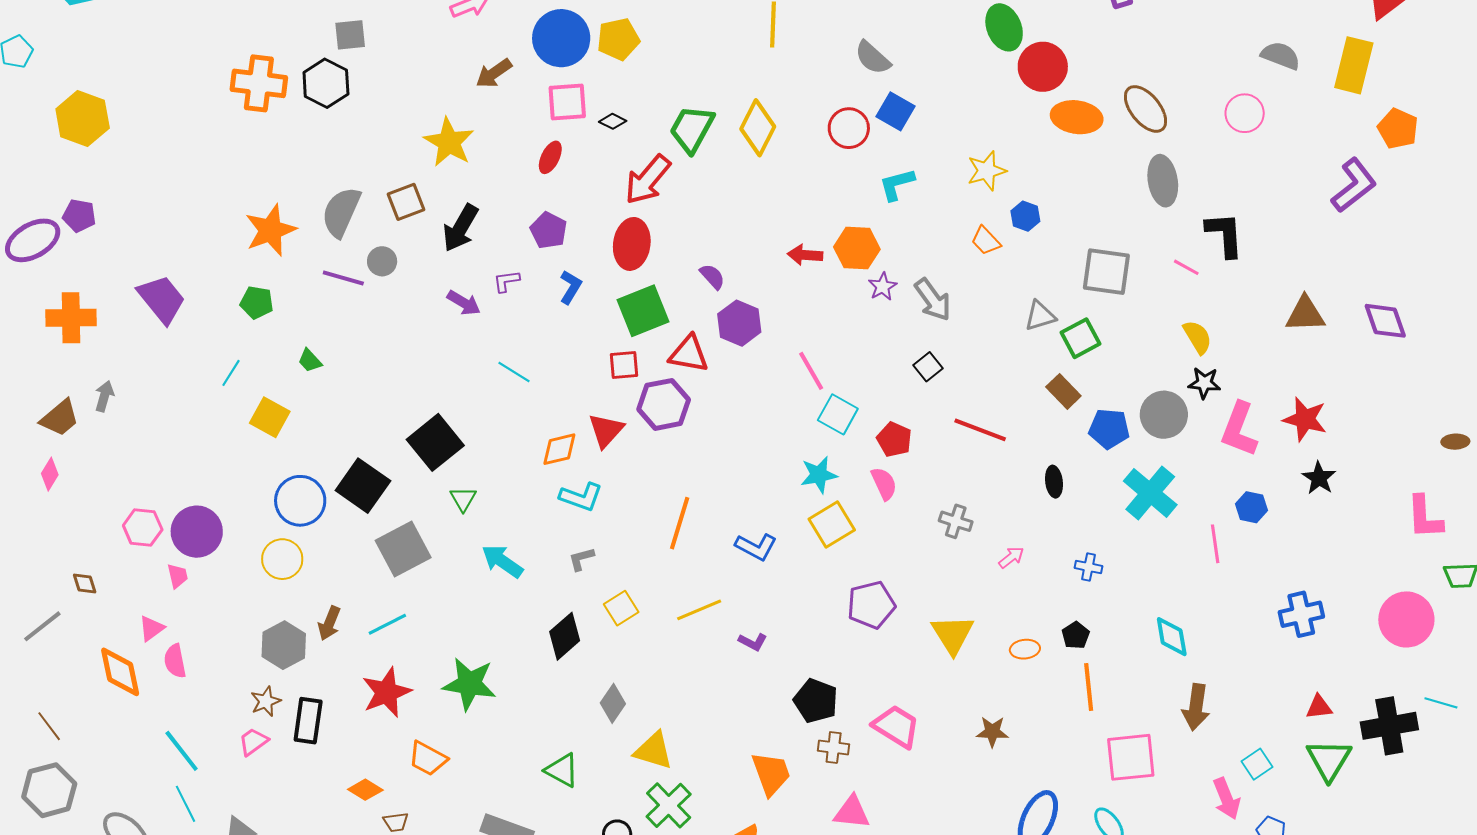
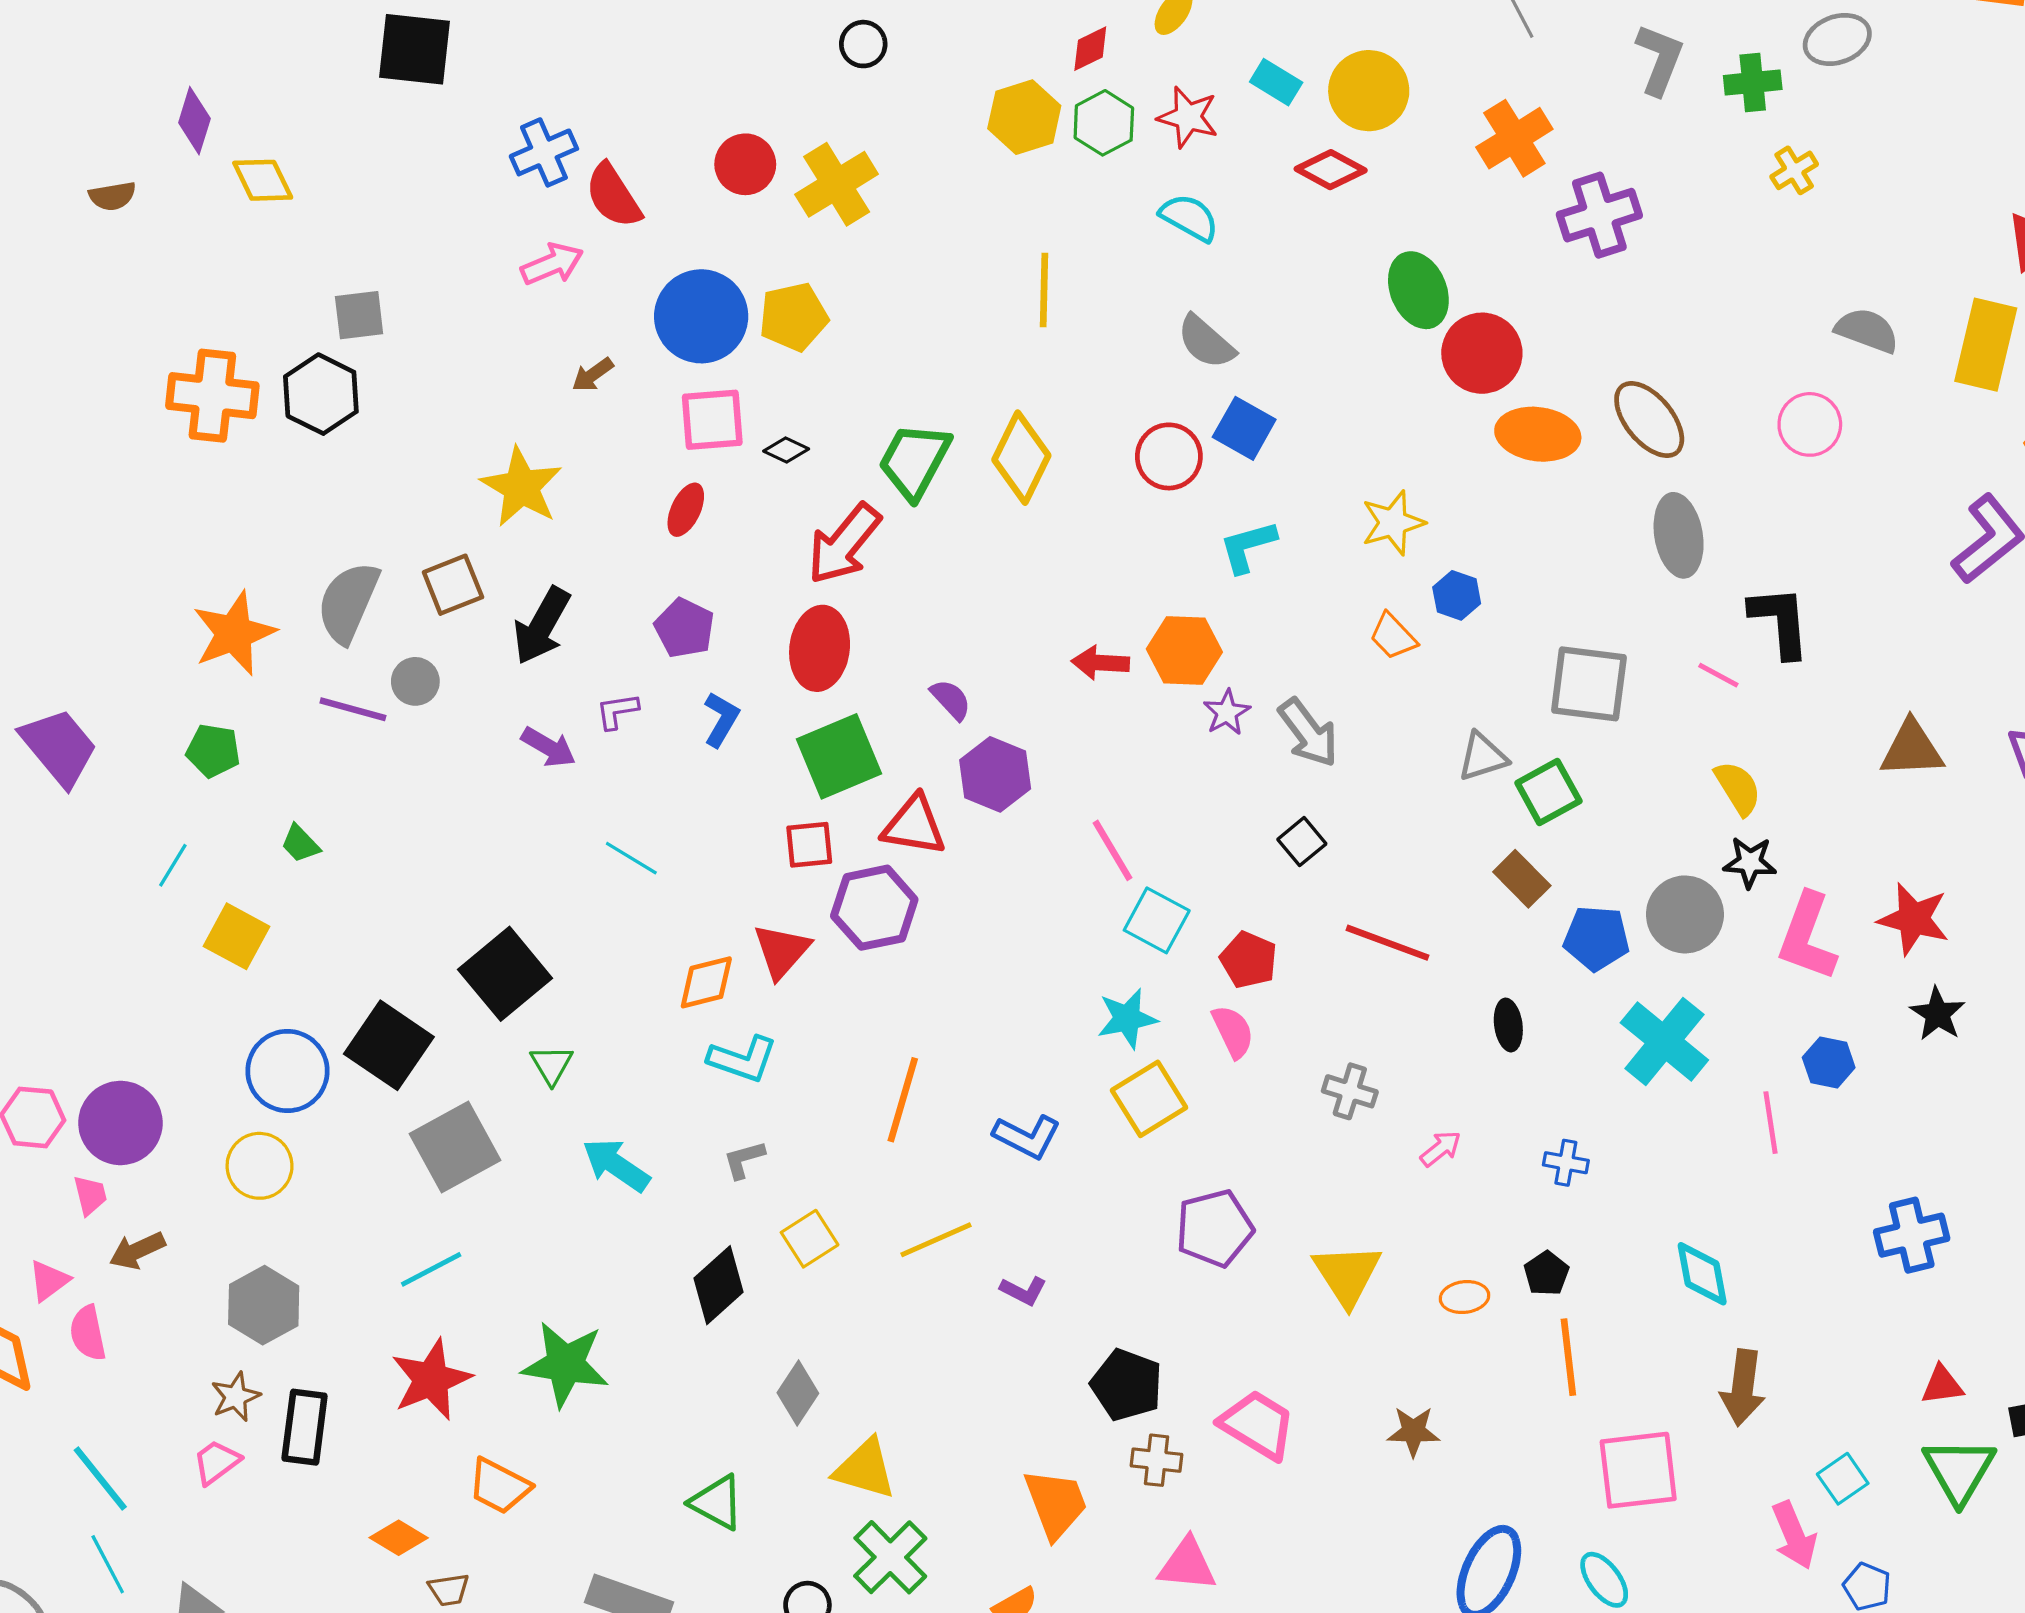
brown arrow: (494, 73) -> (593, 375), size x0.7
brown arrow: (329, 623) -> (137, 1251), moved, turned 44

